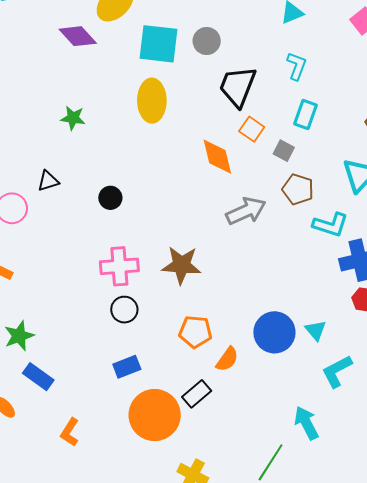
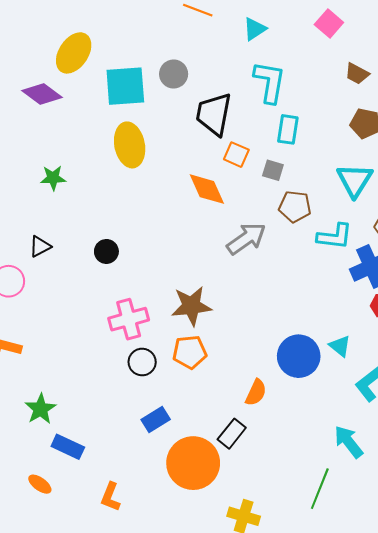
cyan L-shape: (297, 66) -> (270, 82), size x1.5
orange pentagon: (195, 332) -> (190, 352), moved

